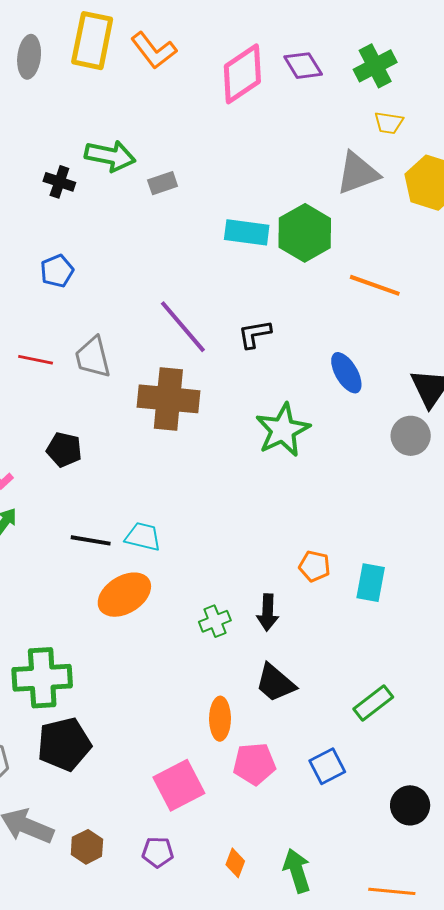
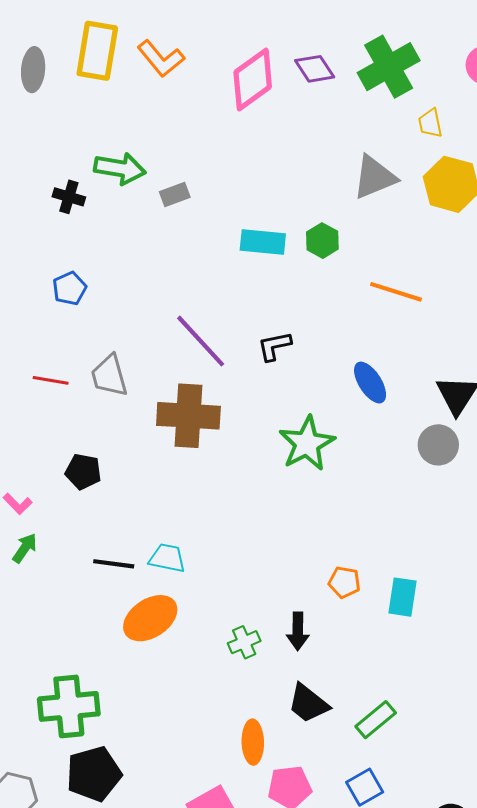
green cross: (375, 66) -> (389, 67), size x1.4
yellow trapezoid: (389, 123) -> (430, 123), moved, turned 72
green hexagon: (305, 233) -> (322, 241), size x0.6
green rectangle: (373, 703) -> (376, 720), moved

